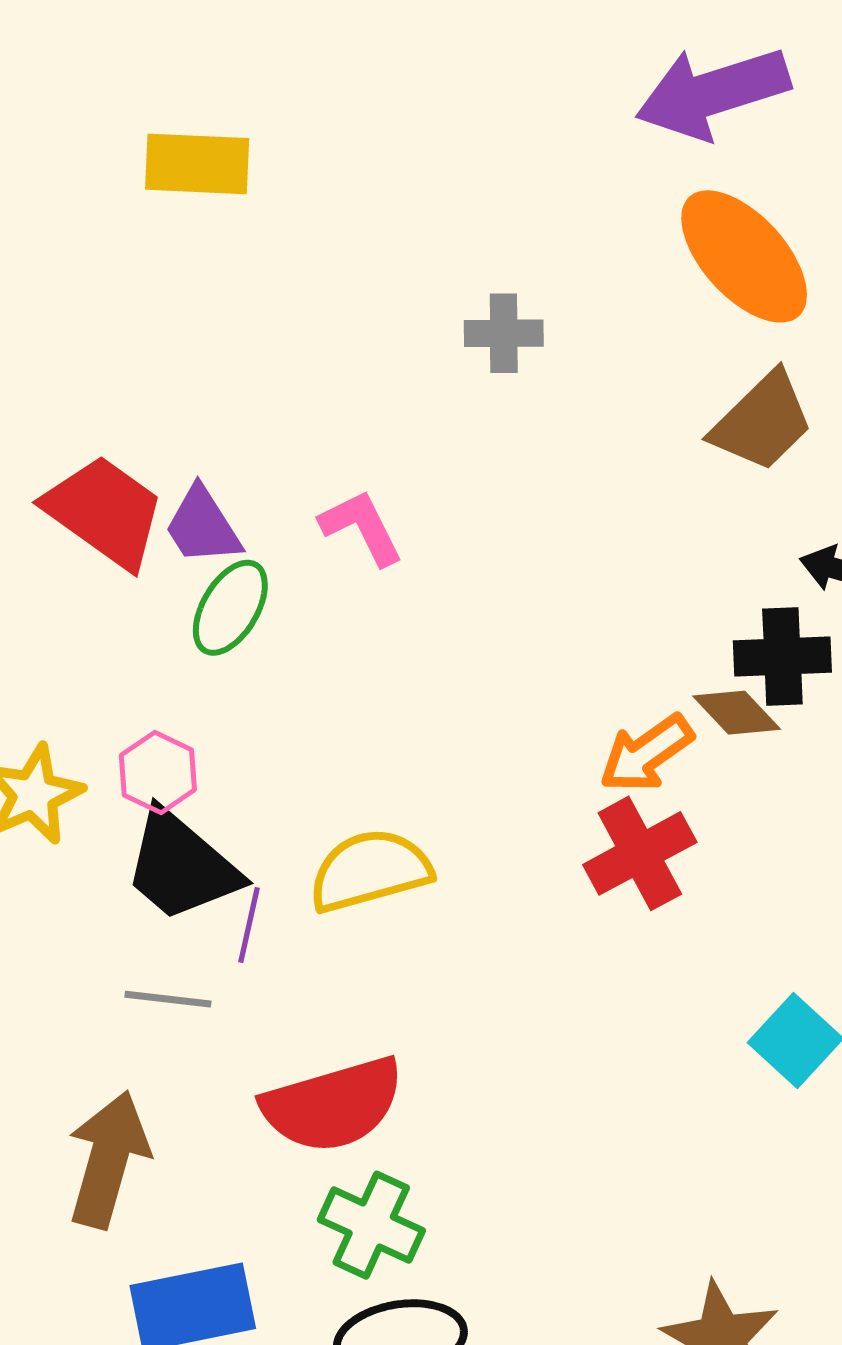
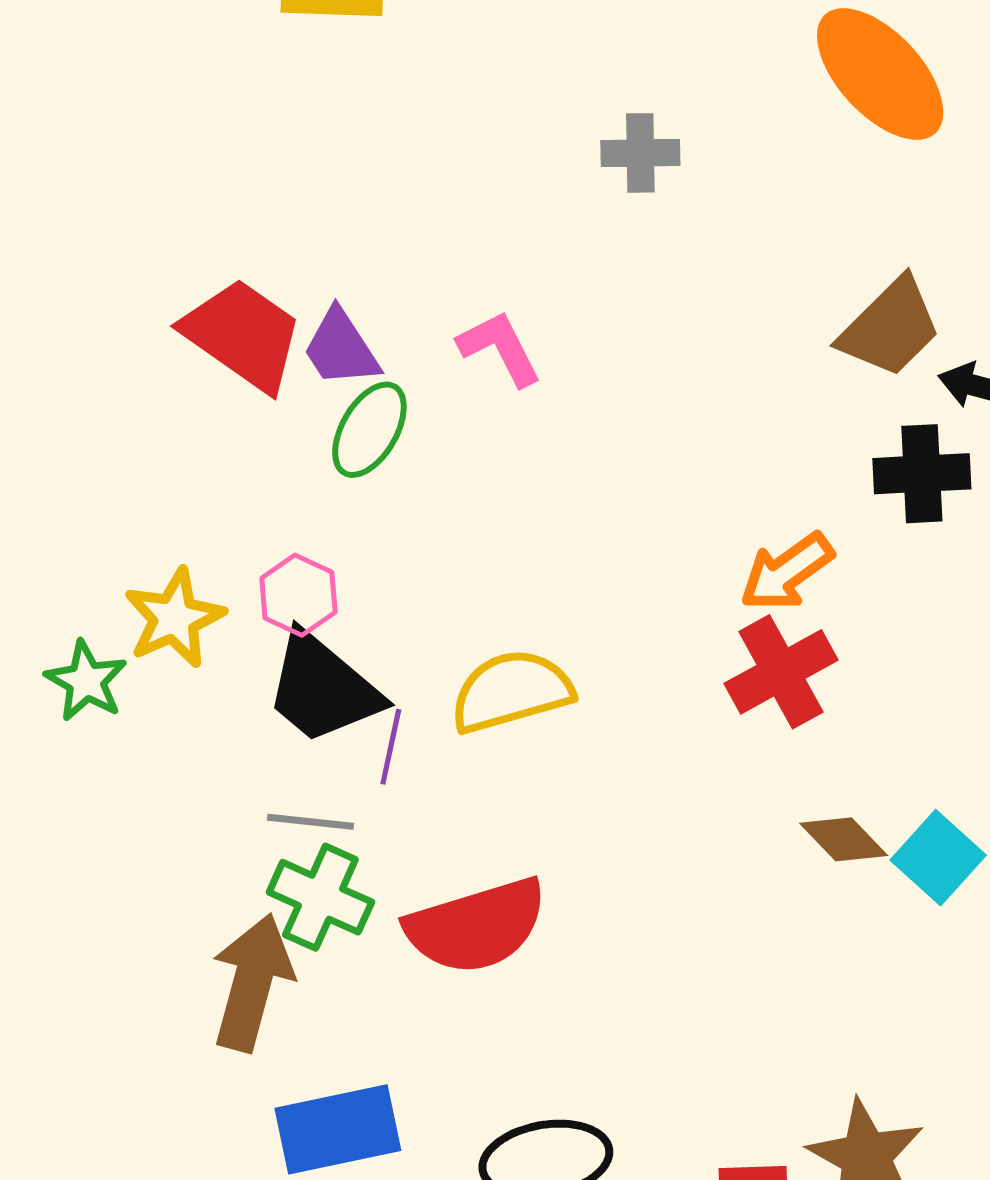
brown trapezoid: (762, 422) -> (890, 328), moved
brown diamond: (737, 713) -> (844, 839), moved
green cross: (371, 1225) -> (320, 897), moved

